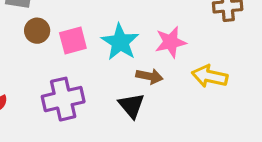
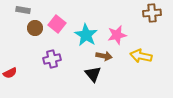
pink square: (73, 40) -> (57, 24), moved, turned -36
purple cross: (63, 99) -> (52, 59), moved, size x0.7

